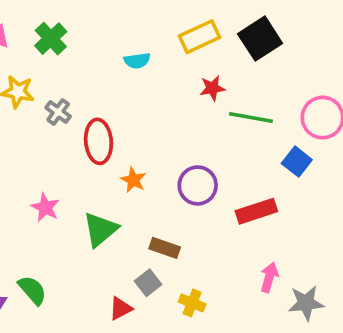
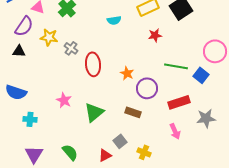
green line: (251, 118) -> (176, 66), moved
orange star: (133, 180) -> (127, 73), moved
brown rectangle: (165, 248) -> (133, 112), moved
pink arrow: (269, 277) -> (175, 131), moved, turned 140
green semicircle: (32, 290) -> (70, 152), moved
gray star: (306, 303) -> (206, 118), moved

